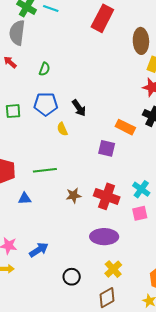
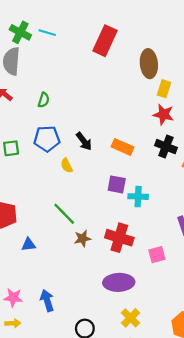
orange rectangle: (125, 127) -> (123, 147), moved
green line: (45, 170) -> (64, 214), moved, turned 55
cyan cross: (141, 189) -> (138, 197), moved, turned -30
blue arrow: (39, 250) -> (47, 300), turned -72

